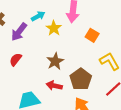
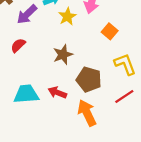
brown pentagon: (81, 79) -> (89, 79), turned -30
red arrow: (54, 86) -> (57, 93), moved

